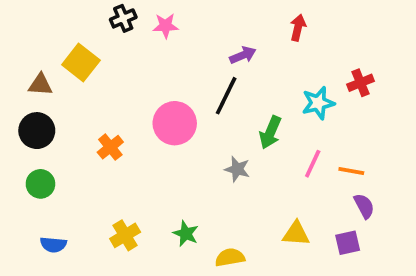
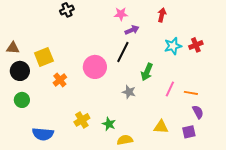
pink star: (166, 26) -> (121, 14), moved
yellow square: (81, 63) -> (44, 57), moved, turned 30
brown triangle: (40, 85) -> (13, 48), moved
cyan star: (318, 103) -> (173, 46), moved
green star: (186, 234) -> (109, 124), moved
yellow cross: (125, 235) -> (82, 120), moved
blue semicircle: (53, 245) -> (43, 134), moved, size x1.5

